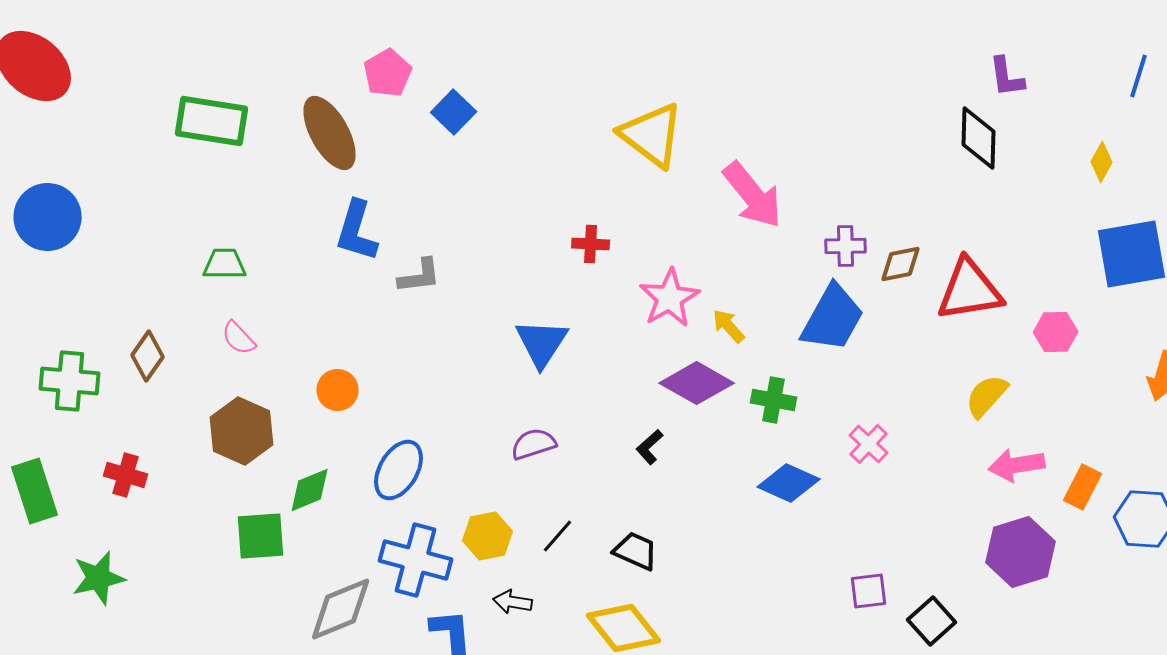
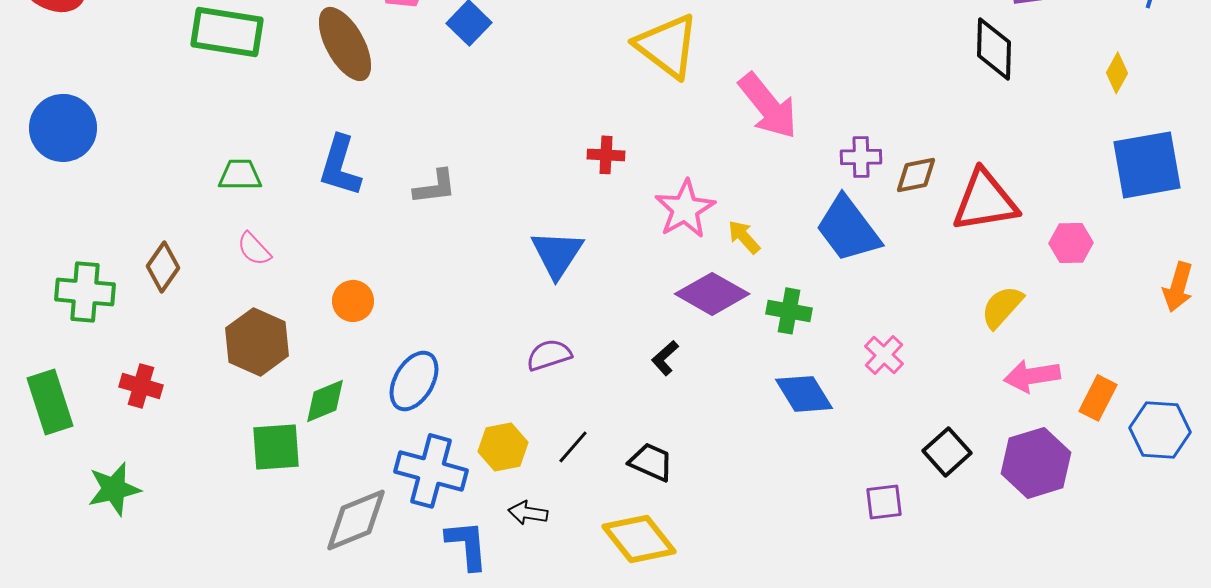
blue L-shape: (357, 231) -> (340, 166), moved
blue trapezoid: (833, 318) -> (848, 229), turned 114
blue diamond: (789, 483) -> (804, 394), turned 34
black square: (932, 621) -> (947, 452), moved

